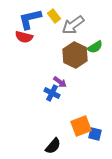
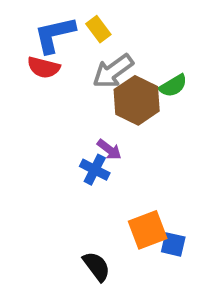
gray arrow: (73, 25) -> (113, 71), moved
black semicircle: (53, 146) -> (97, 266), turned -78

